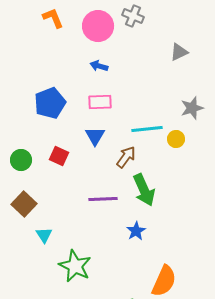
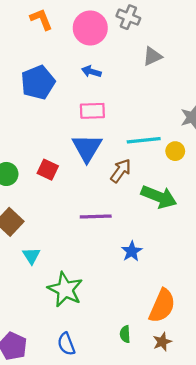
gray triangle: (179, 52) -> (152, 56), moved
blue pentagon: (50, 103) -> (38, 82), moved
blue triangle: (95, 136) -> (87, 148), size x1.4
green arrow: (144, 190) -> (159, 197), moved, turned -44

